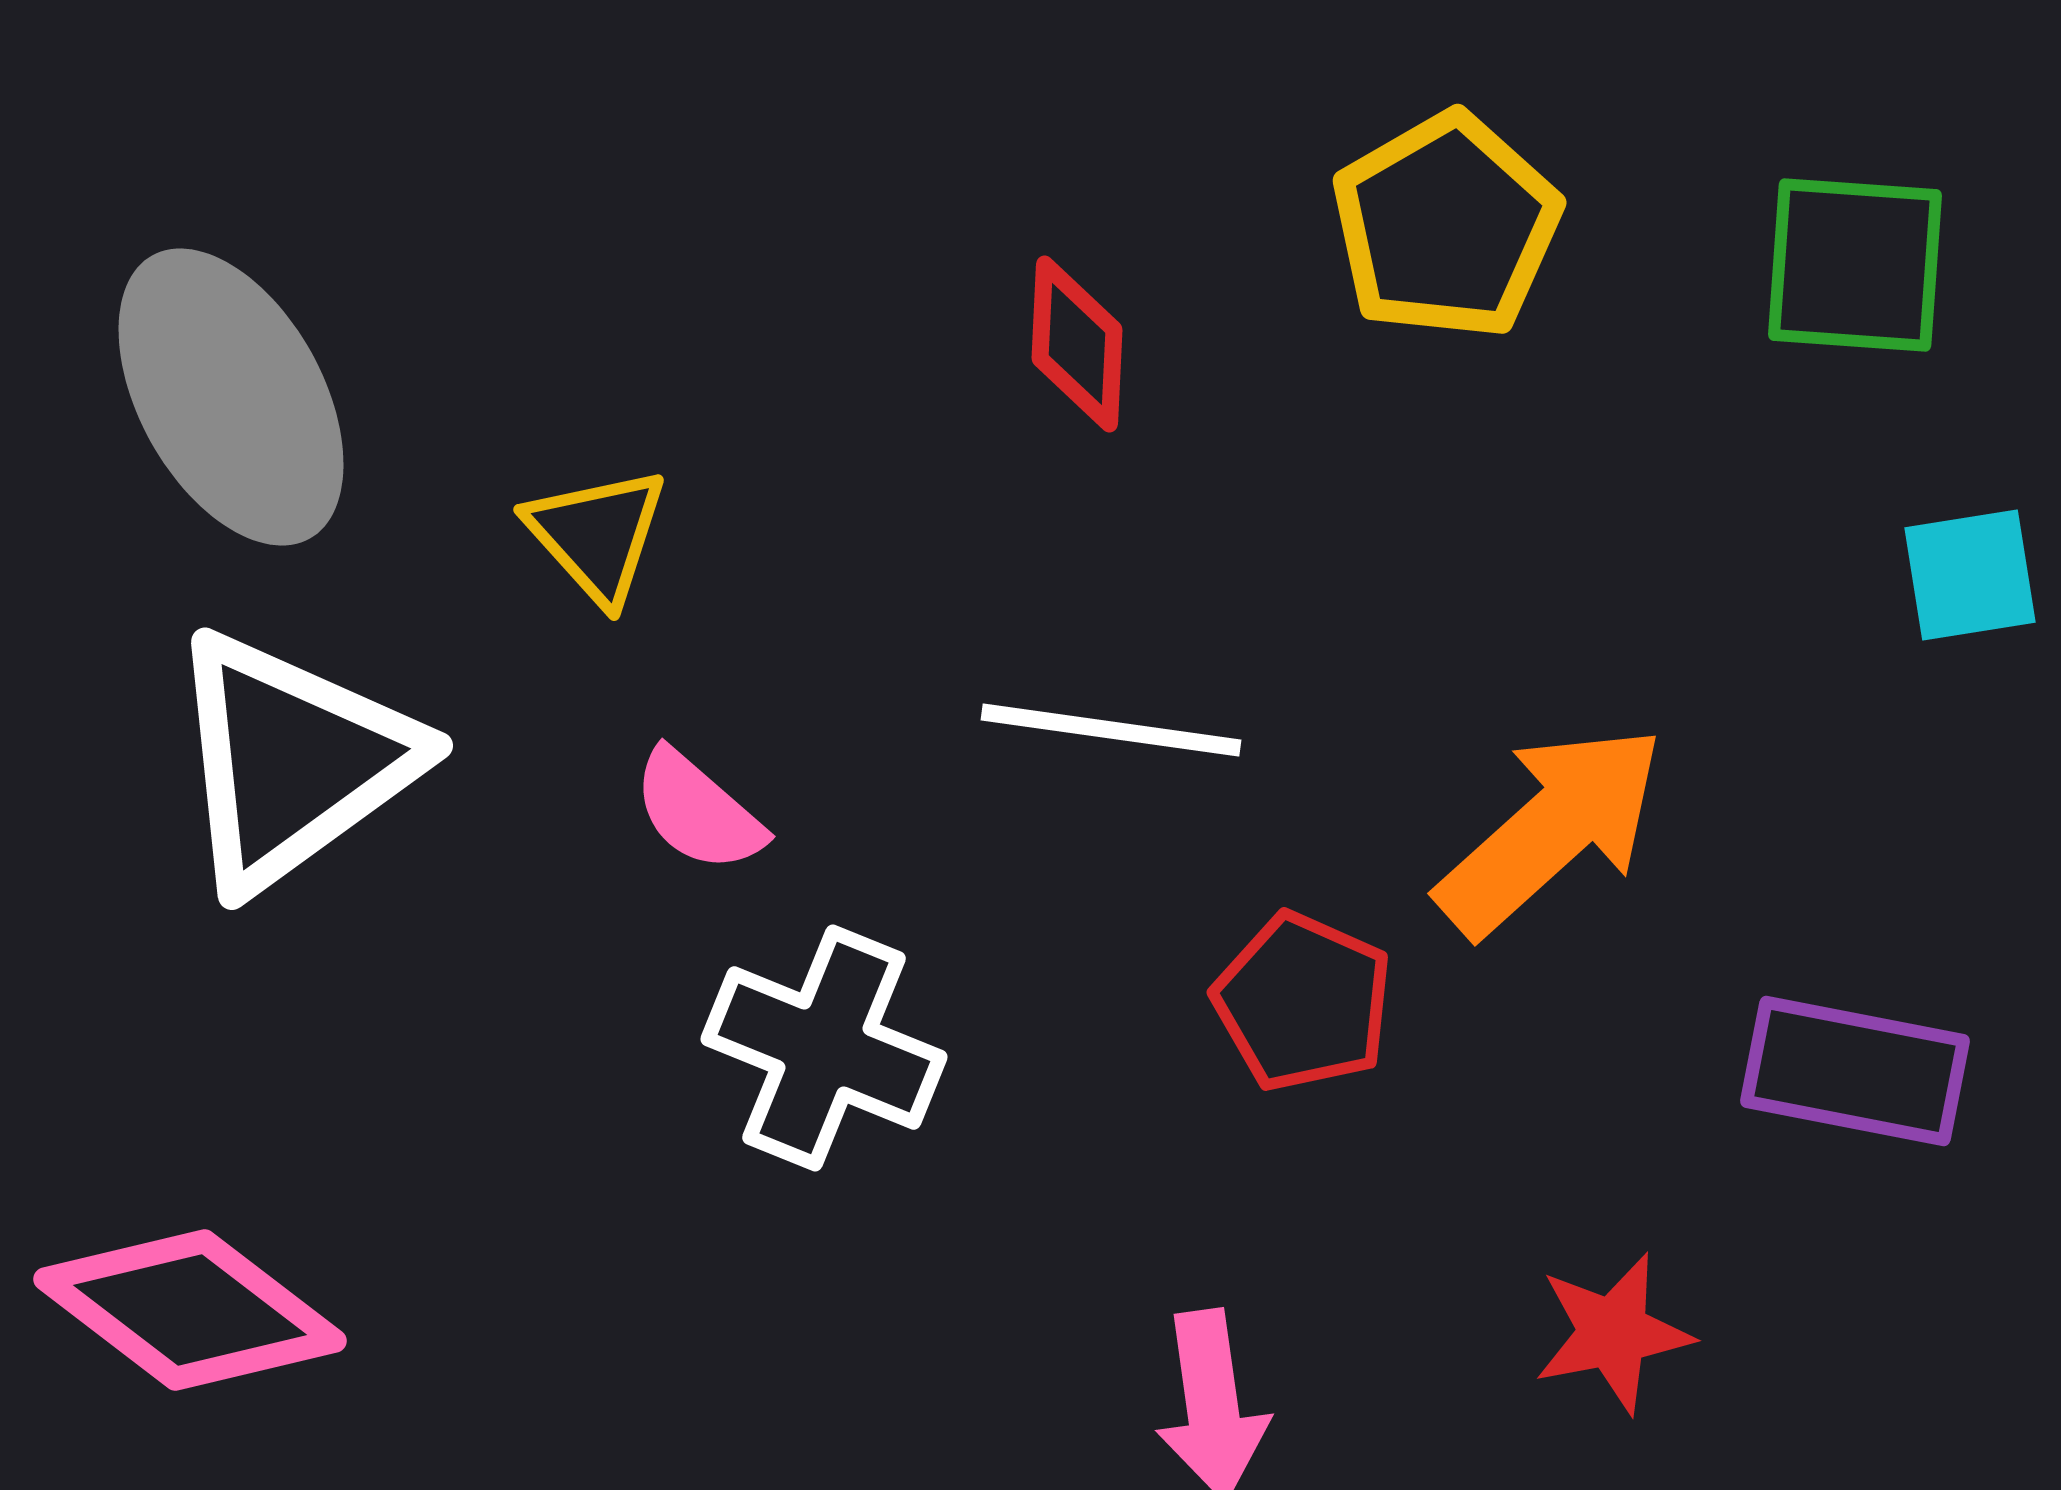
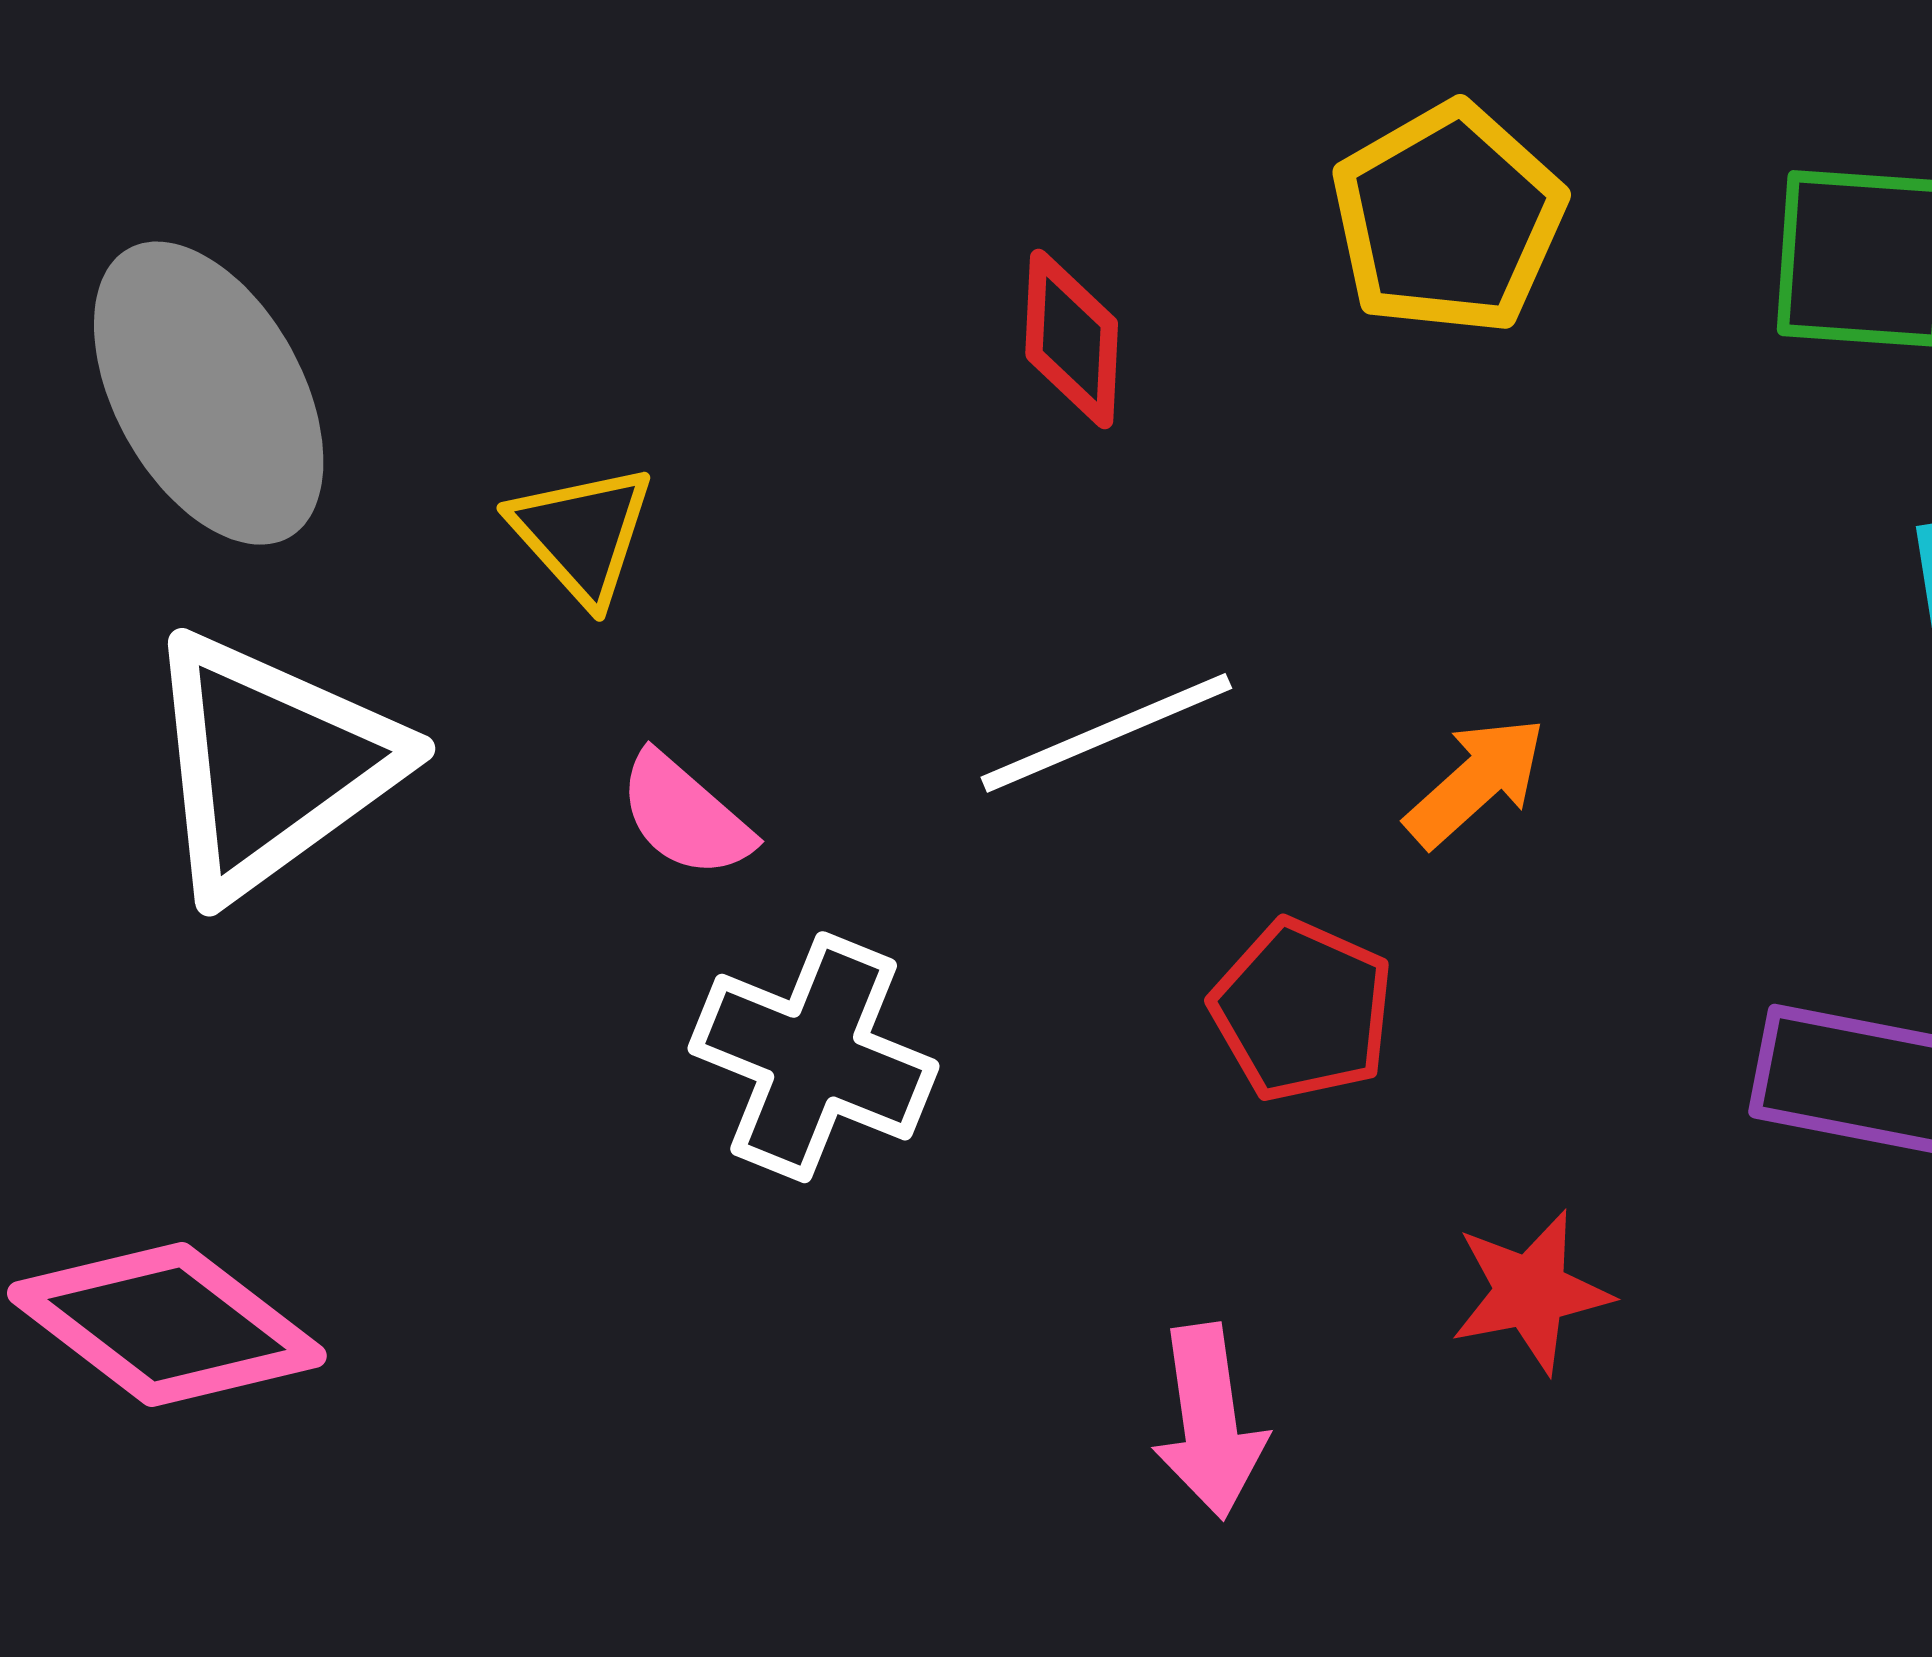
white line: (1111, 730) -> (1106, 733), turned -31
orange arrow: (1551, 830) -> (1476, 782), moved, size x0.6
red star: (1613, 1333) -> (1531, 1292), moved

